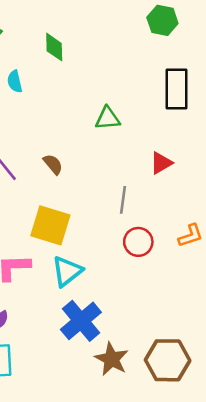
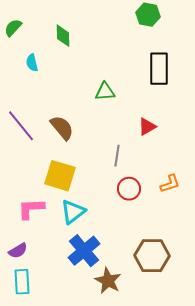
brown semicircle: (53, 164) -> (62, 128), size x1.5
brown hexagon: (168, 360) -> (152, 256), moved

